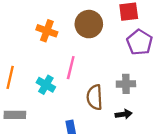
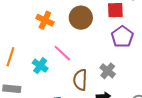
pink line: (71, 68) -> (62, 53), turned -66
gray cross: (126, 84) -> (108, 71), turned 35

